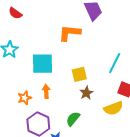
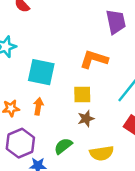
orange L-shape: (70, 33) -> (94, 59), moved
yellow semicircle: (113, 108) -> (102, 153), moved

